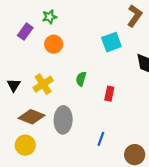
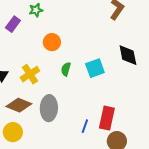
cyan square: (111, 42) -> (95, 68), moved
orange circle: (54, 44) -> (52, 42), moved
red rectangle: (109, 94) -> (107, 118), moved, size x1.6

